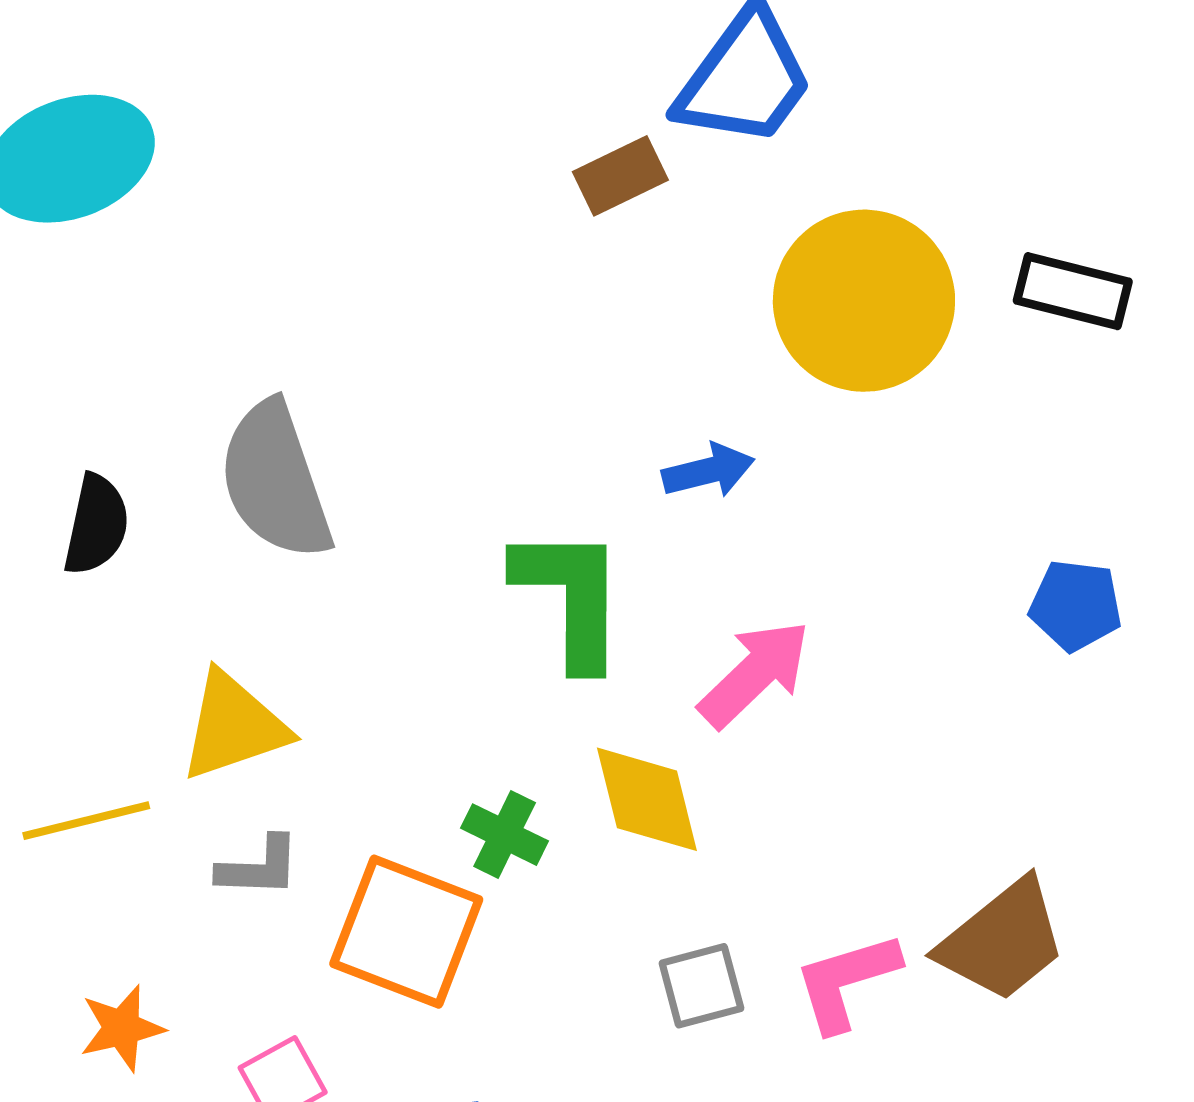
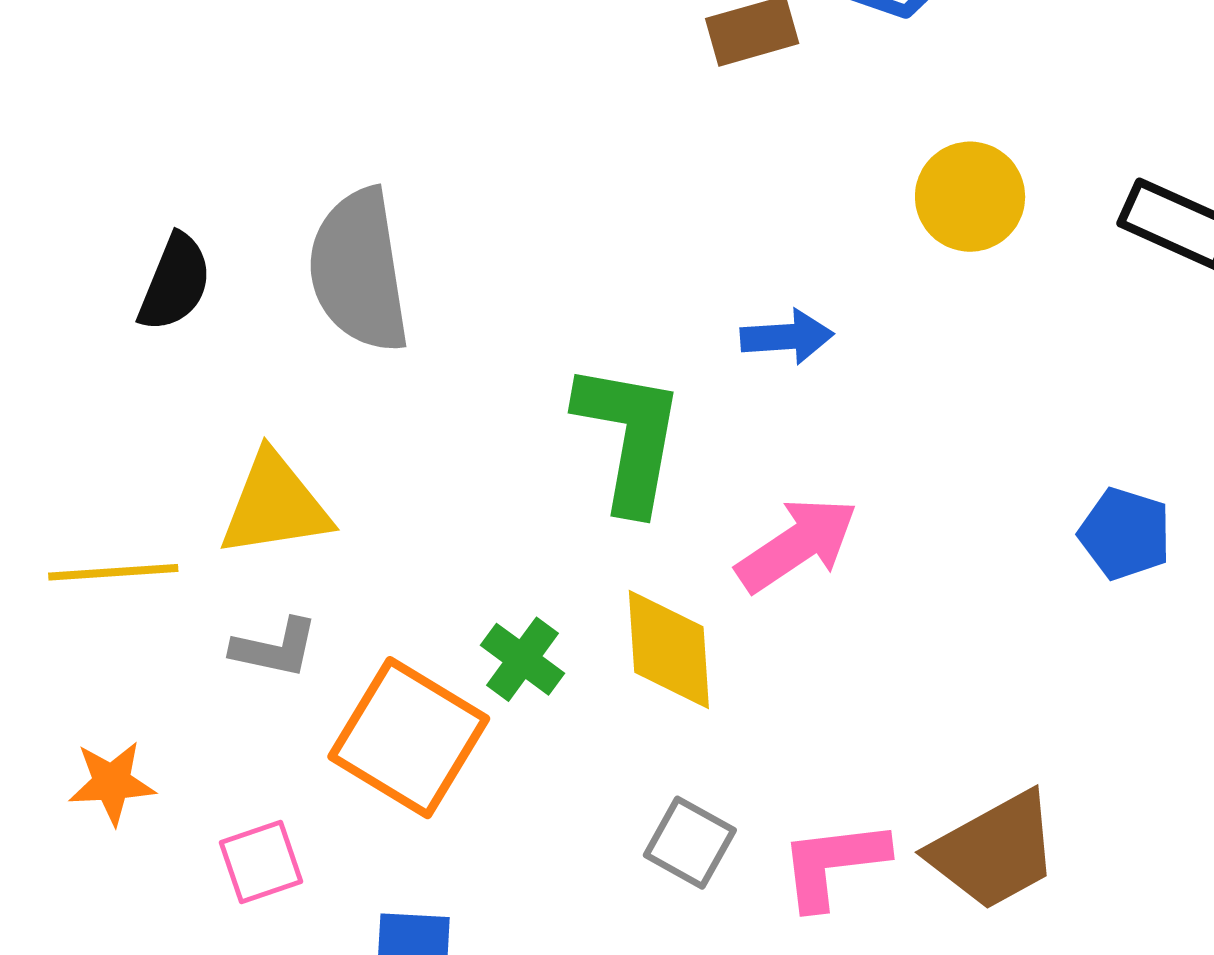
yellow circle: (864, 301) -> (970, 197), size x0.6
gray square: (701, 986) -> (690, 843), turned 34

